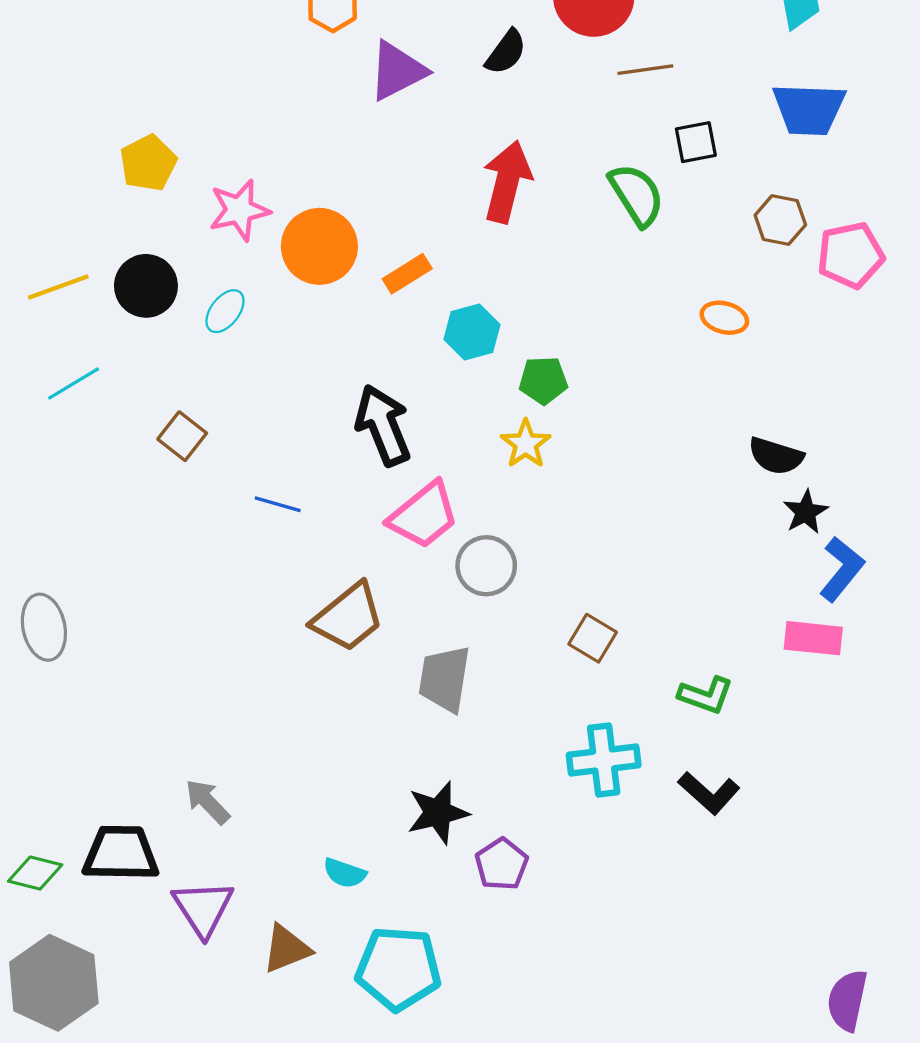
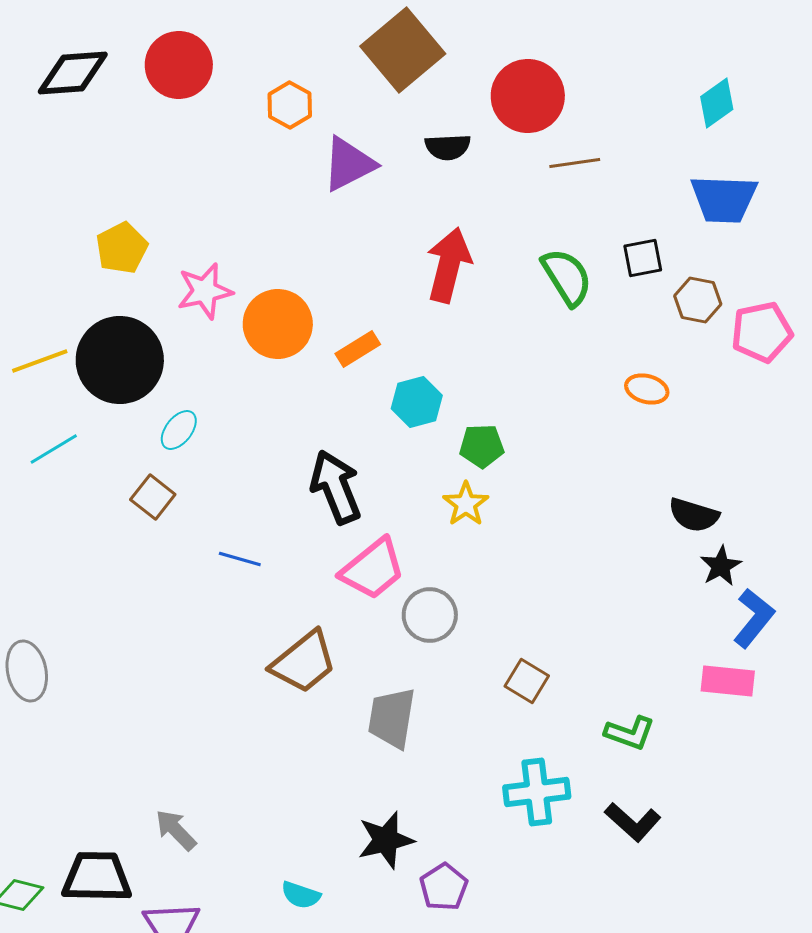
black semicircle: (506, 52) -> (448, 147), turned 51
black square: (696, 142) -> (643, 258), moved
black circle: (146, 286) -> (120, 360), size x1.5
cyan ellipse: (225, 311) -> (179, 430), moved

